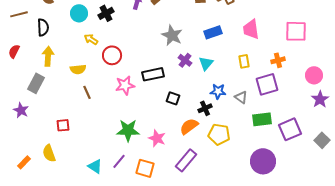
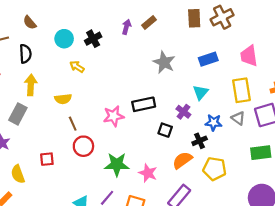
red circle: (112, 55) -> (83, 146), moved
purple cross: (185, 60) -> (183, 112), moved
yellow rectangle: (244, 61) -> (241, 90), size x1.6
gray triangle: (241, 97) -> (238, 118), moved
yellow semicircle: (49, 153) -> (18, 174), moved

